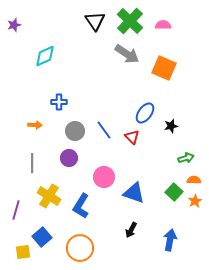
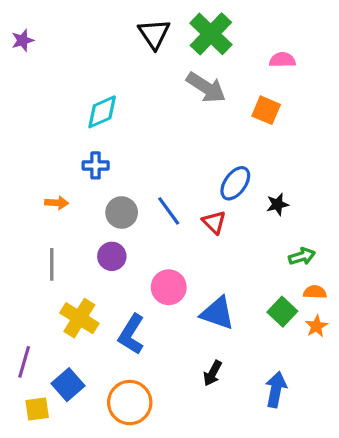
pink semicircle: (163, 25) -> (282, 60), moved
cyan diamond: (45, 56) -> (102, 112), moved
orange square: (164, 68) -> (266, 110), size x0.7
purple line: (16, 210) -> (24, 362), moved

